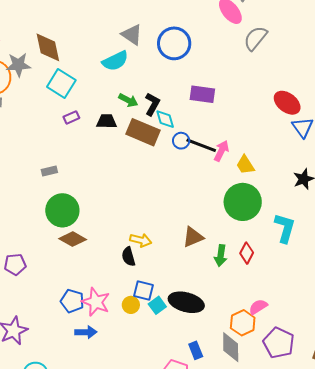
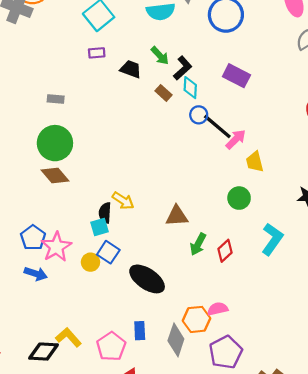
brown rectangle: (143, 132) -> (163, 93), size x0.5
green circle: (243, 202) -> (239, 198), size x0.6
cyan square: (157, 305) -> (99, 227), moved

